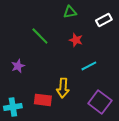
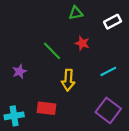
green line: (40, 36) -> (52, 51), moved
cyan line: (89, 66) -> (108, 71), moved
yellow arrow: (63, 88) -> (68, 80), moved

